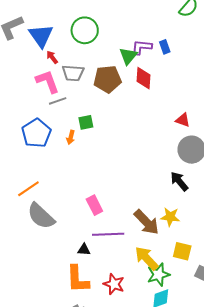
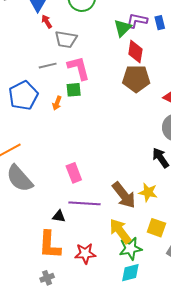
brown pentagon: (107, 79) -> (136, 79), moved
pink L-shape: (47, 81) -> (79, 68), moved
red star: (114, 284) -> (85, 253), turned -30

